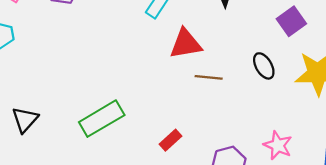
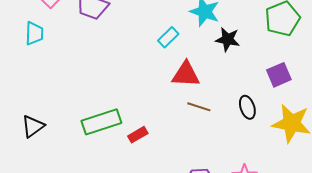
black triangle: (25, 120) -> (33, 126), moved
red rectangle: (170, 140) -> (138, 135), moved

